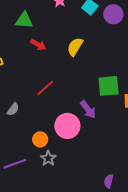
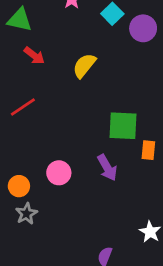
red line: (45, 88) -> (23, 107), moved
purple arrow: (88, 109) -> (107, 168), moved
pink circle: (67, 126) -> (59, 173), size x0.7

